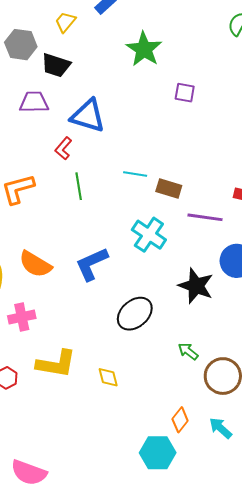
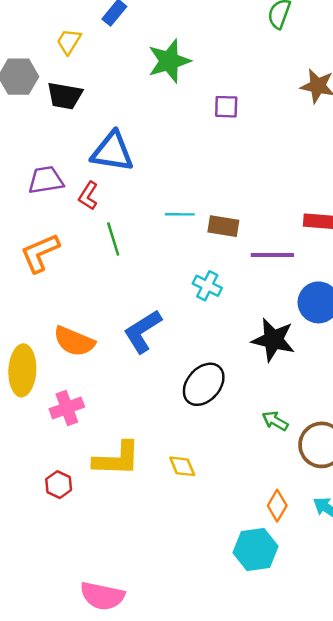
green star: (144, 49) -> (169, 61), turned 30
purple trapezoid: (34, 102) -> (46, 180), moved
cyan cross: (149, 235) -> (207, 286), size x0.7

